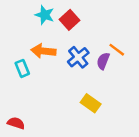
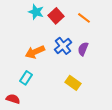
orange line: (117, 50) -> (84, 18), moved
orange arrow: (43, 51) -> (35, 52), moved, turned -30
cyan rectangle: (22, 68) -> (26, 78), moved, turned 56

